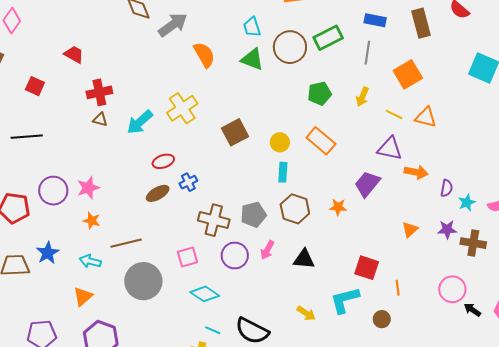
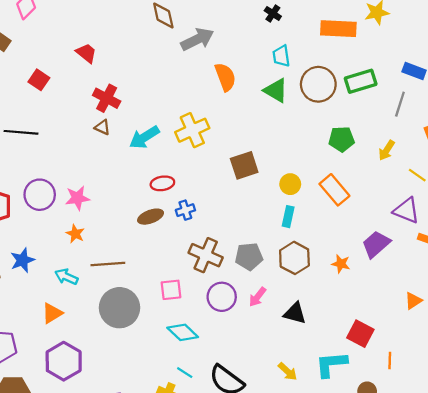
red cross: (99, 92) -> (107, 98), turned 30

